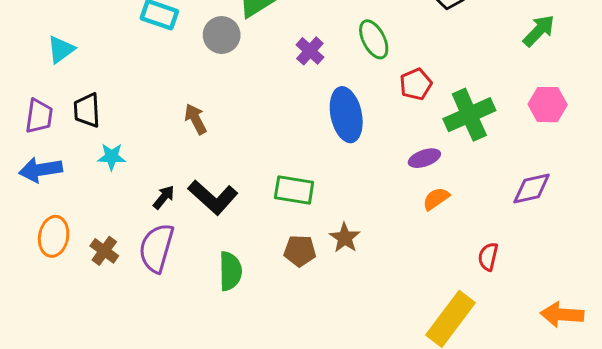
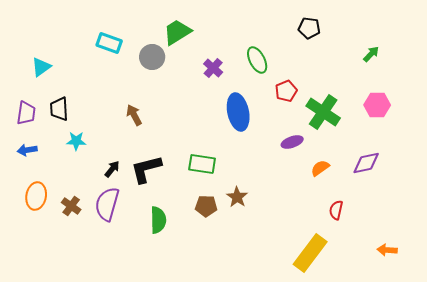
green arrow: (539, 31) -> (371, 54), size x0.7
green cross: (469, 115) -> (323, 112), turned -32
blue arrow: (41, 170) -> (27, 150), size x0.7
black L-shape: (213, 197) -> (146, 169), turned 124
orange semicircle: (436, 199) -> (320, 168), moved
orange arrow: (562, 315) -> (387, 250), size x0.7

